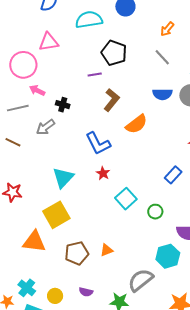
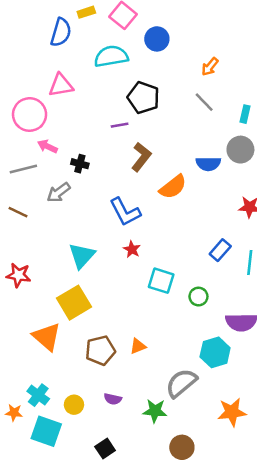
blue semicircle: (162, 94) -> (208, 164), moved
cyan square: (126, 199) -> (161, 281), turned -30
orange triangle: (34, 242) -> (47, 337), turned 35

